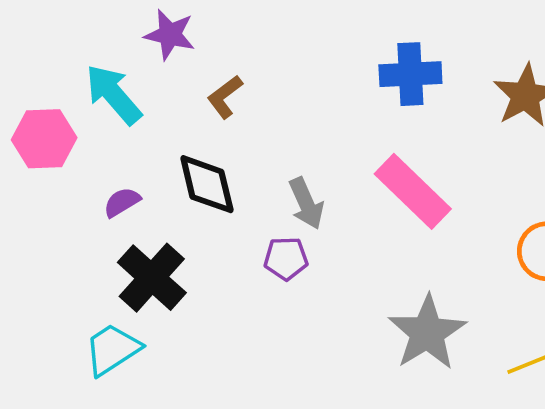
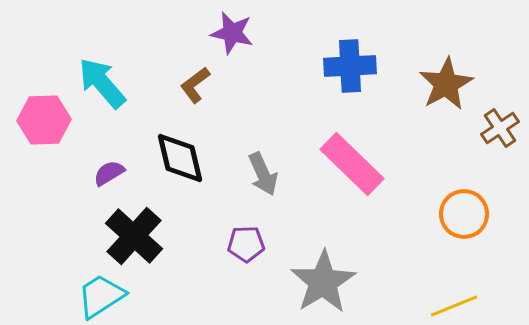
purple star: (170, 35) -> (232, 33), moved
purple pentagon: (286, 258) -> (246, 244), moved
gray star: (427, 333) -> (323, 282), moved

